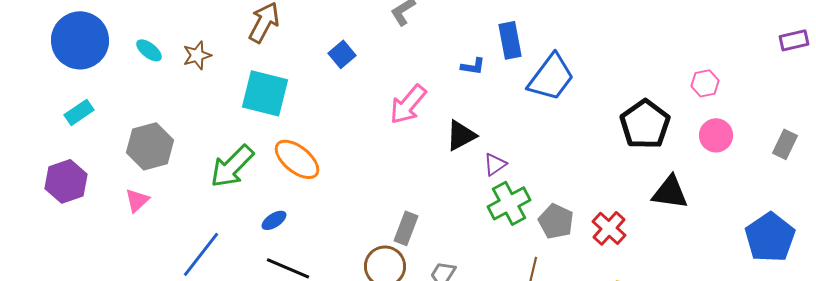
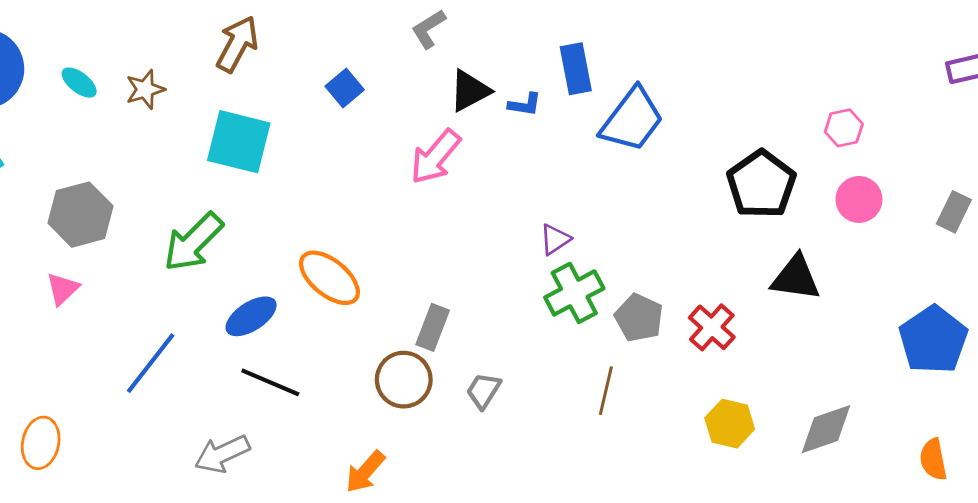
black triangle: (461, 135) -> (470, 91), moved
orange ellipse: (297, 159) -> (329, 278), moved
blue ellipse: (274, 220) -> (251, 316), size x1.5

